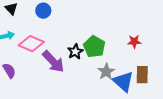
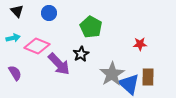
green pentagon: (94, 47) -> (91, 27), moved
gray star: (106, 72) -> (112, 74), size x1.4

